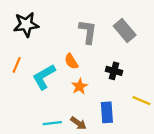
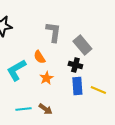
gray rectangle: (125, 30) -> (82, 45), moved
blue rectangle: (107, 112) -> (77, 86), moved

